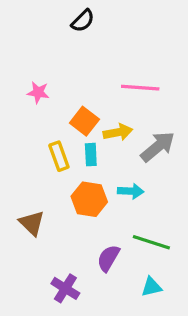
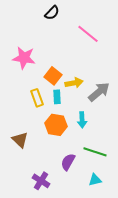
pink line: (140, 88) -> (88, 34), moved, turned 35
pink star: (38, 92) -> (24, 58), size x1.6
cyan arrow: (131, 191) -> (82, 120), turned 84

